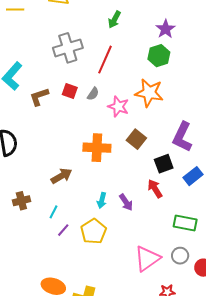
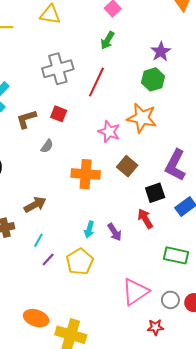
gray semicircle: (93, 94) -> (47, 146), moved
brown arrow: (61, 176) -> (35, 205), moved
gray circle: (180, 256) -> (170, 300), moved

